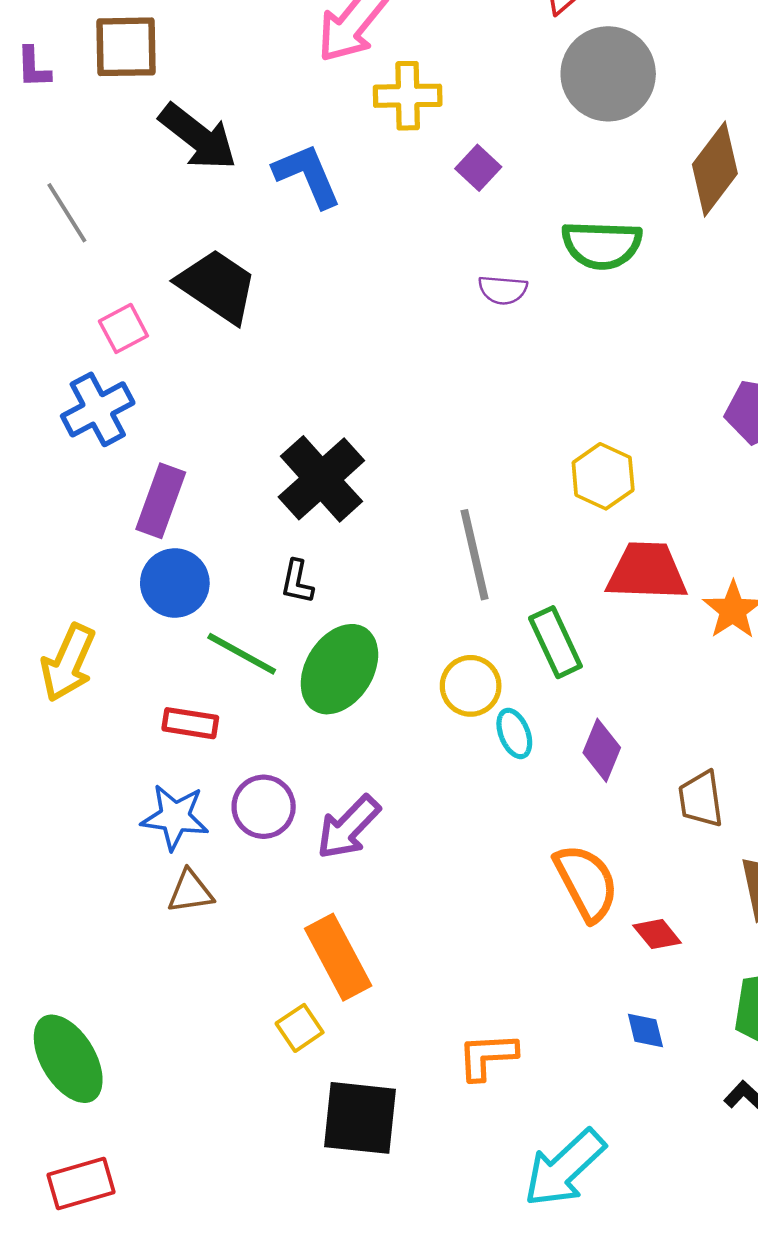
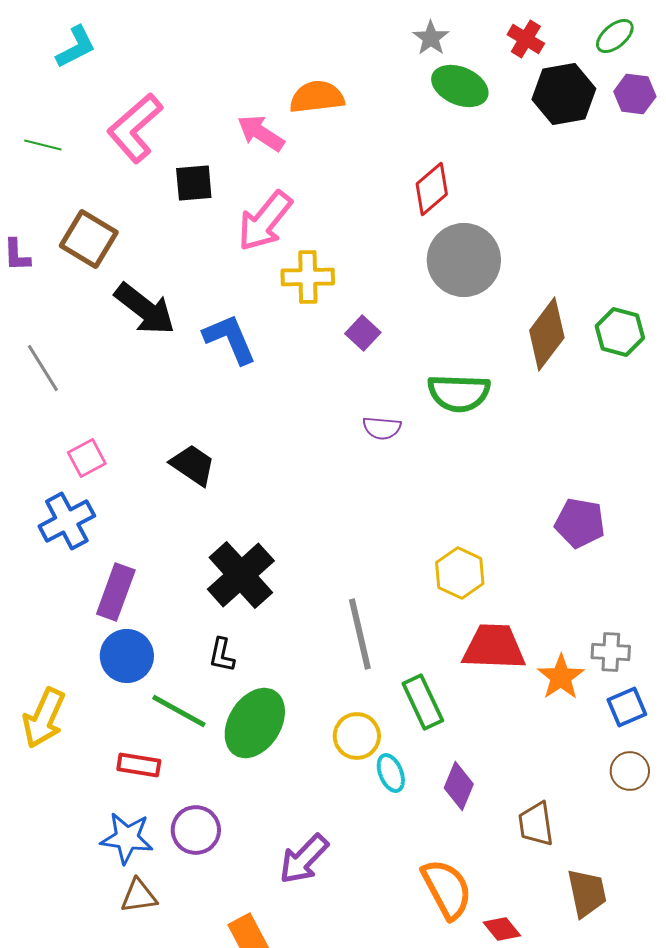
brown square: (126, 47) -> (89, 239), turned 32
black trapezoid: (217, 286) -> (193, 465), moved, size x0.7
purple arrow: (348, 827) -> (304, 859), moved

